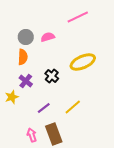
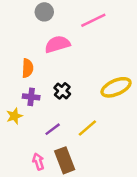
gray circle: (26, 37) -> (44, 12), moved
pink semicircle: (48, 37) -> (57, 44), size x1.5
yellow ellipse: (83, 62) -> (116, 87), moved
purple cross: (26, 81) -> (31, 97), turned -32

